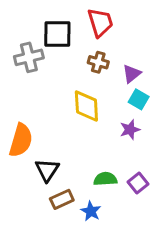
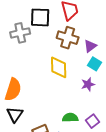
brown cross: (98, 62) -> (68, 38), size x1.5
black triangle: (47, 170) -> (15, 114), moved

